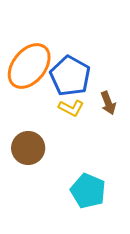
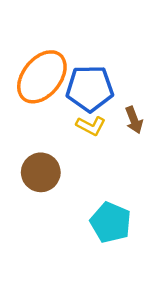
blue pentagon: (70, 76) -> (90, 88), turned -30

